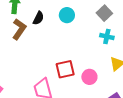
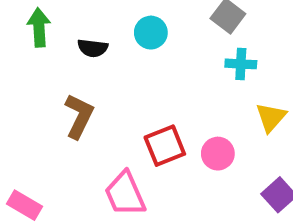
black semicircle: (38, 18) -> (93, 48), turned 80
brown L-shape: (19, 29) -> (79, 116), moved

